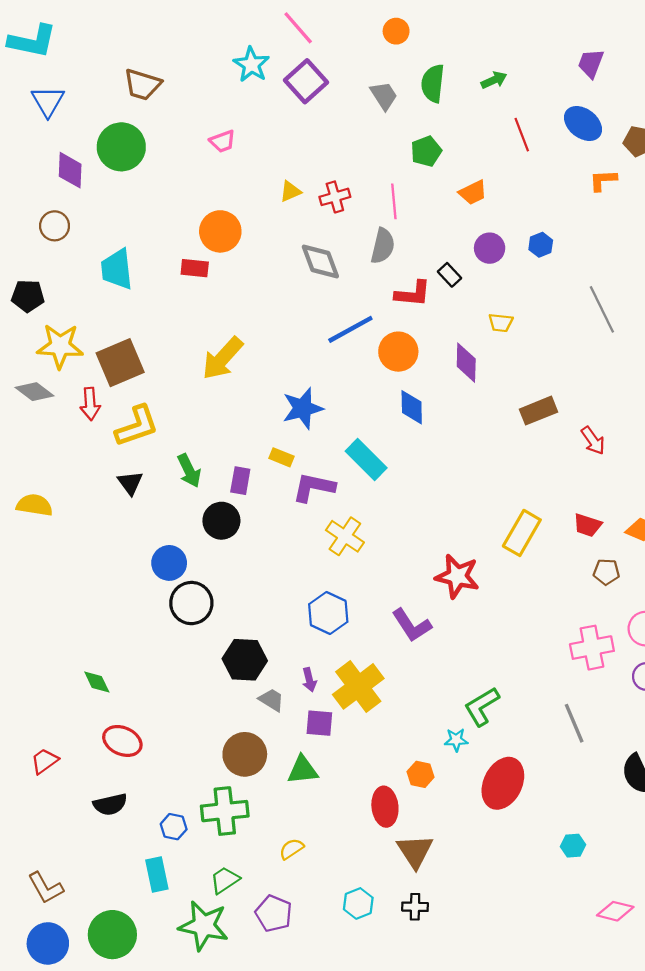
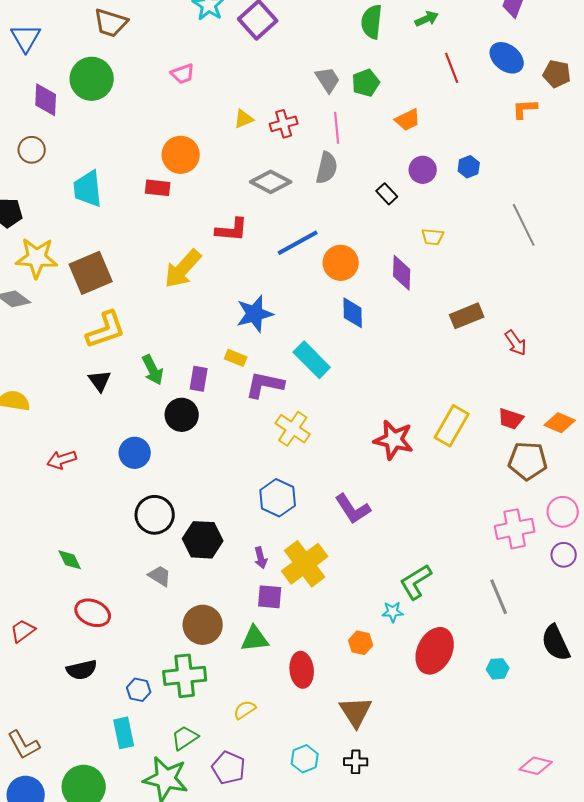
gray trapezoid: (384, 96) -> (328, 80), moved
gray diamond: (320, 261) -> (271, 182), turned -42
red L-shape: (413, 294) -> (232, 230), moved
red arrow: (90, 404) -> (62, 460), moved, turned 76
brown pentagon: (606, 572) -> (528, 461), size x1.6
red star: (457, 576) -> (394, 440), moved
black circle: (191, 603) -> (155, 515), moved
gray trapezoid: (271, 700) -> (160, 576), moved
red ellipse: (385, 807) -> (302, 670), moved
cyan hexagon: (573, 846) -> (498, 669), moved

